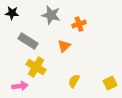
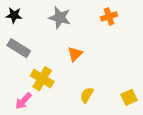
orange cross: (79, 24) -> (109, 16), moved
gray rectangle: (28, 41) -> (19, 48), moved
pink arrow: (20, 86) -> (23, 101), turned 140

